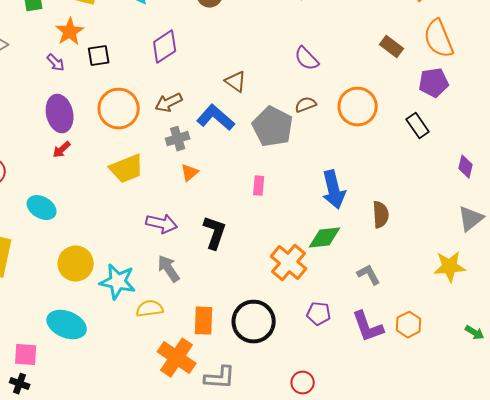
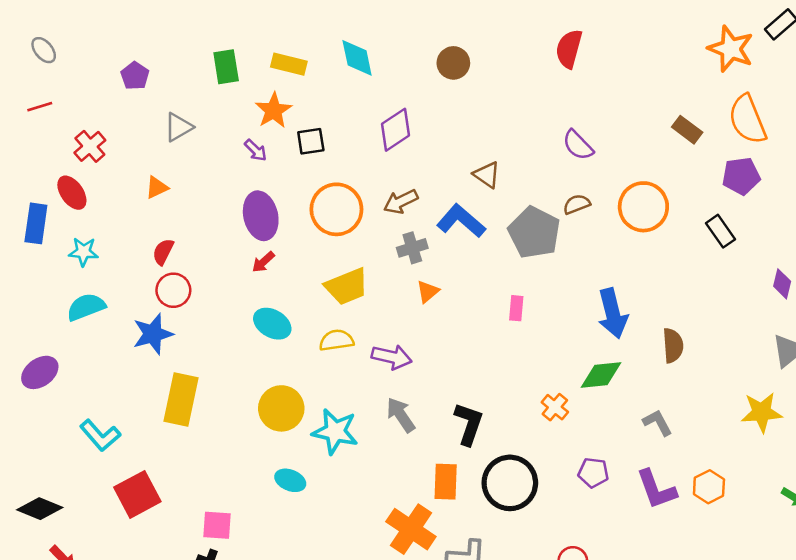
cyan ellipse: (42, 208) -> (272, 324), moved
black L-shape: (215, 233) -> (469, 424), moved
orange cross: (289, 263) -> (555, 407), size x0.6
yellow semicircle: (150, 309) -> (336, 340), moved
cyan ellipse: (67, 325) -> (290, 480), moved, size x0.6

